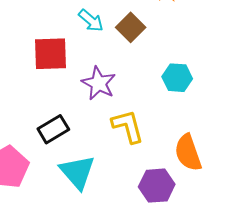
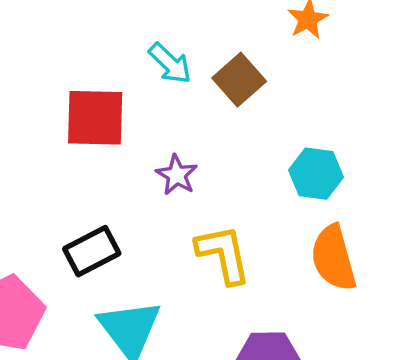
purple star: (99, 83) -> (177, 175), size x0.7
orange semicircle: (188, 153) -> (333, 258), moved

